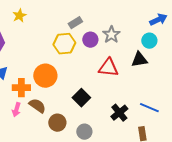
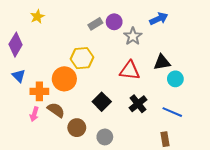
blue arrow: (158, 20) -> (159, 19), moved
purple circle: (90, 40) -> (114, 22), moved
cyan circle: (149, 41) -> (175, 79), moved
yellow hexagon: (64, 44) -> (82, 58), moved
black cross: (119, 113) -> (138, 104), moved

